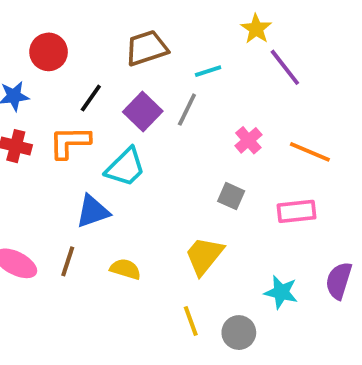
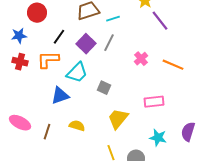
cyan line: (208, 71) -> (113, 19), moved
gray square: (231, 196) -> (104, 88), moved
pink rectangle: (296, 211) -> (154, 102), moved
brown line: (68, 261) -> (47, 132), moved

